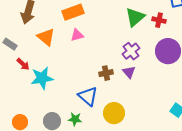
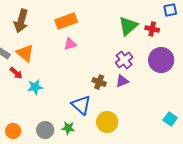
orange triangle: (46, 37) -> (25, 53), moved
purple triangle: (129, 72) -> (122, 81), turned 48
brown cross: (106, 73) -> (99, 82), turned 32
cyan star: (42, 78) -> (35, 87), size x0.7

